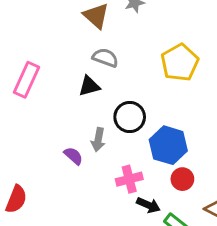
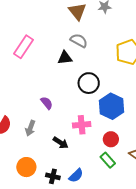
gray arrow: (98, 140) -> (30, 128), moved
red circle: (182, 179) -> (111, 139), moved
black arrow: (148, 205) -> (61, 143), moved

